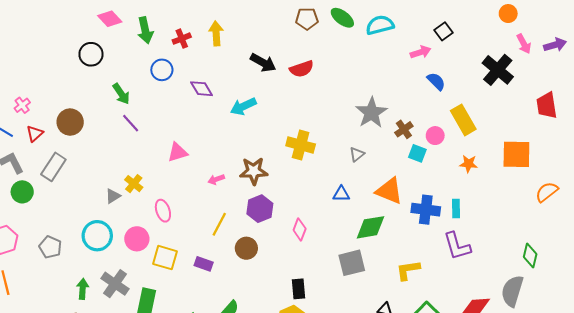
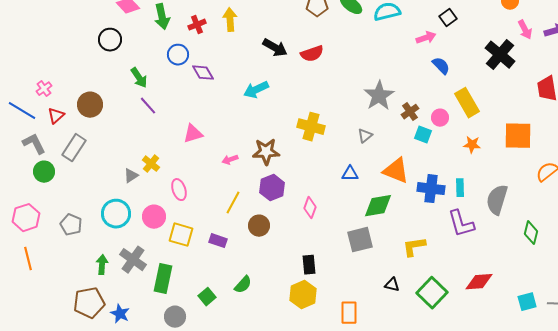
purple diamond: (202, 89) -> (203, 73), moved
gray semicircle: (512, 291) -> (497, 200), moved

